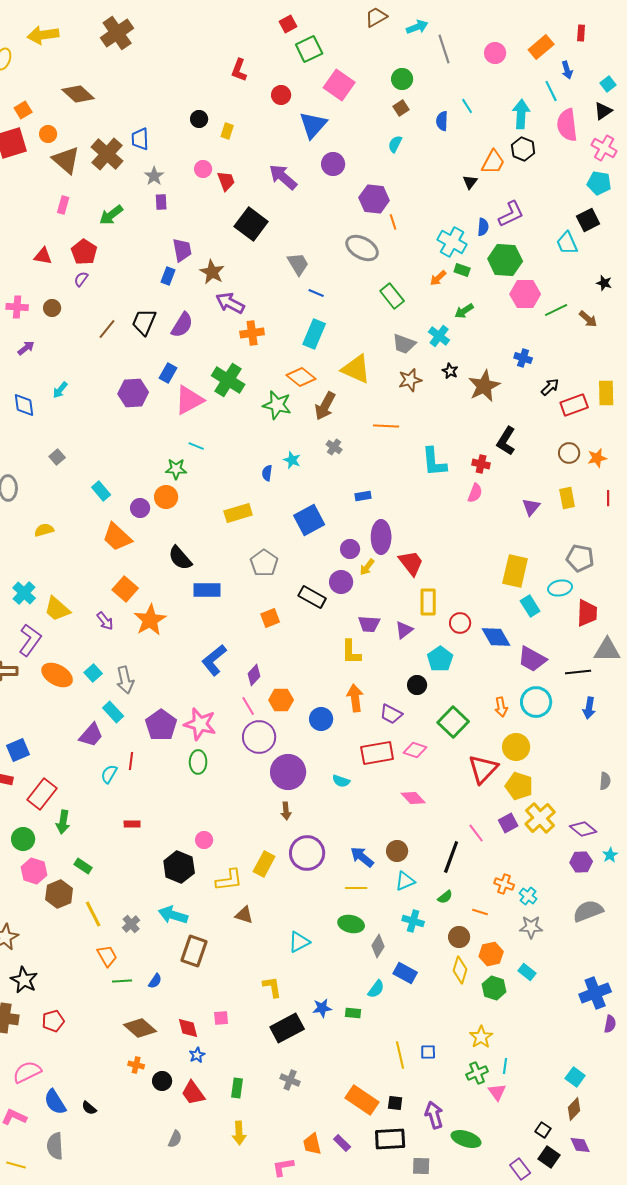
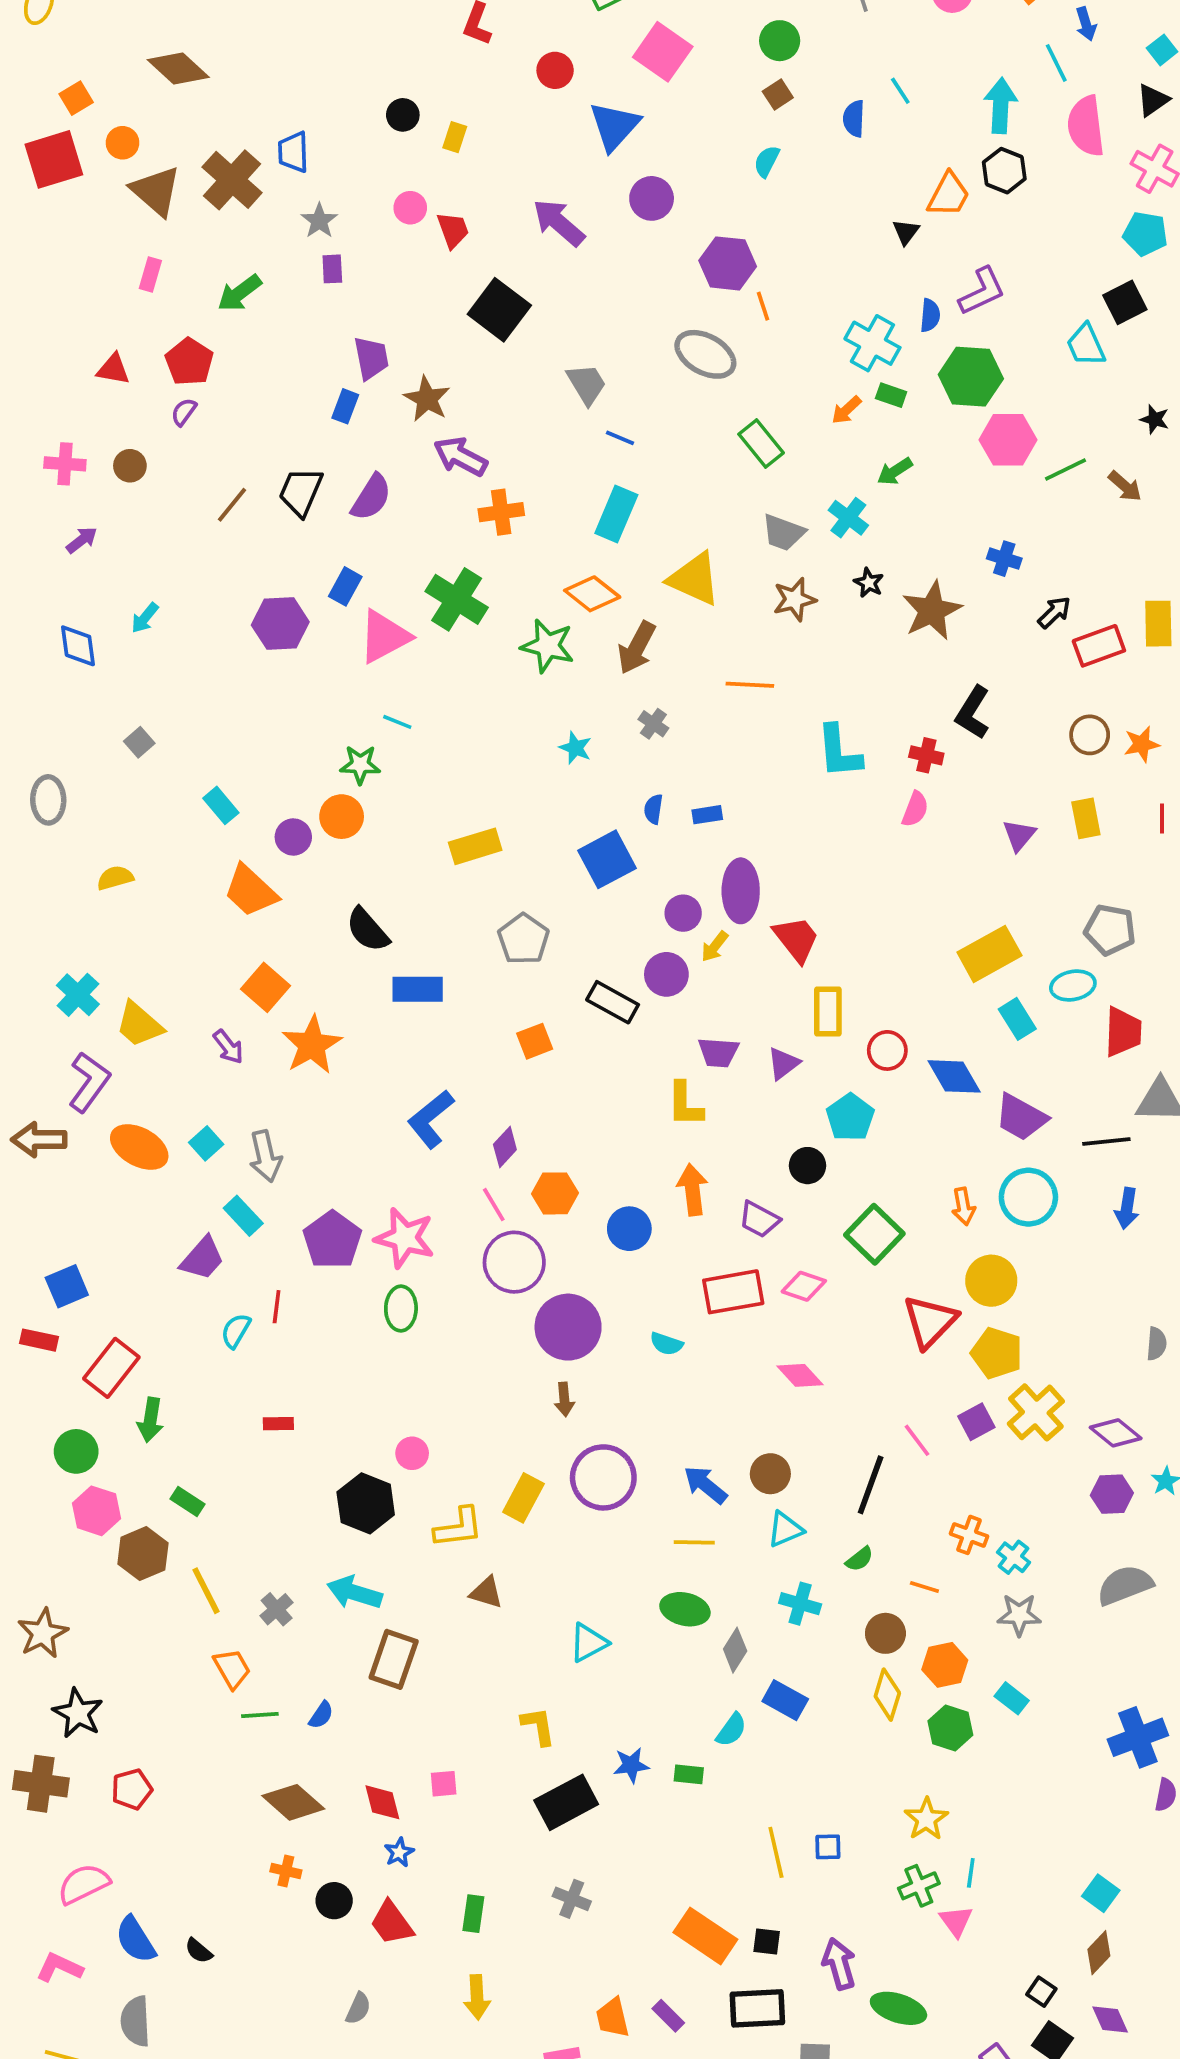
blue semicircle: (267, 473) -> (653, 809), moved
yellow rectangle: (515, 571) -> (989, 954), turned 48

